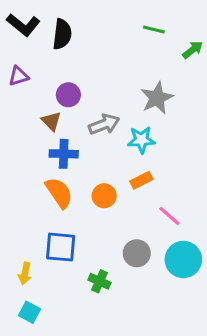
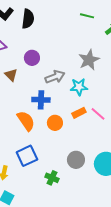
brown triangle: (51, 121) -> (11, 75), moved
blue cross: (64, 154) -> (41, 100), moved
pink line: (169, 216) -> (98, 114), moved
blue square: (61, 247) -> (27, 156), turned -30

